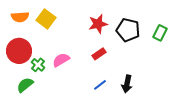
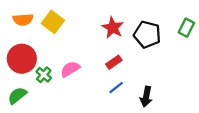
red star: (98, 24) -> (113, 28), turned -30
green rectangle: (160, 33) -> (186, 28), moved
green semicircle: (25, 85) -> (17, 96), moved
blue line: (100, 85) -> (116, 87), moved

